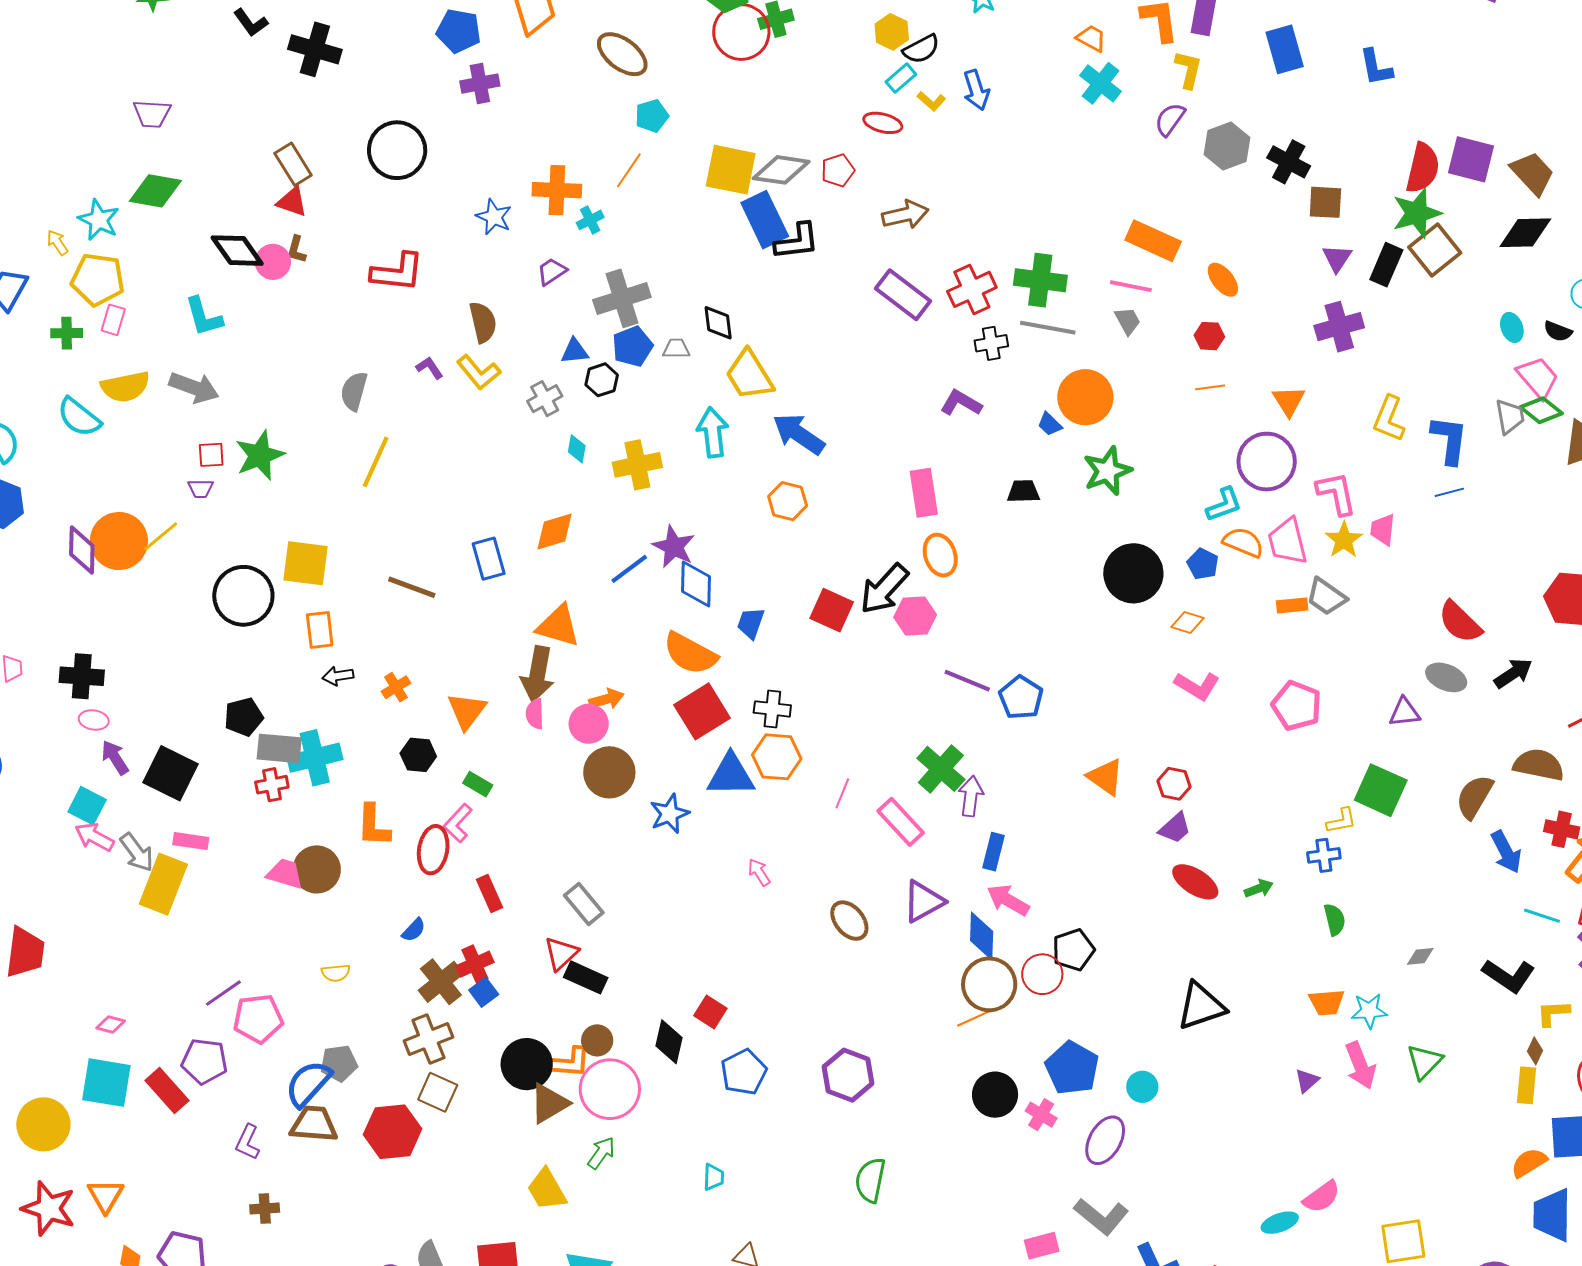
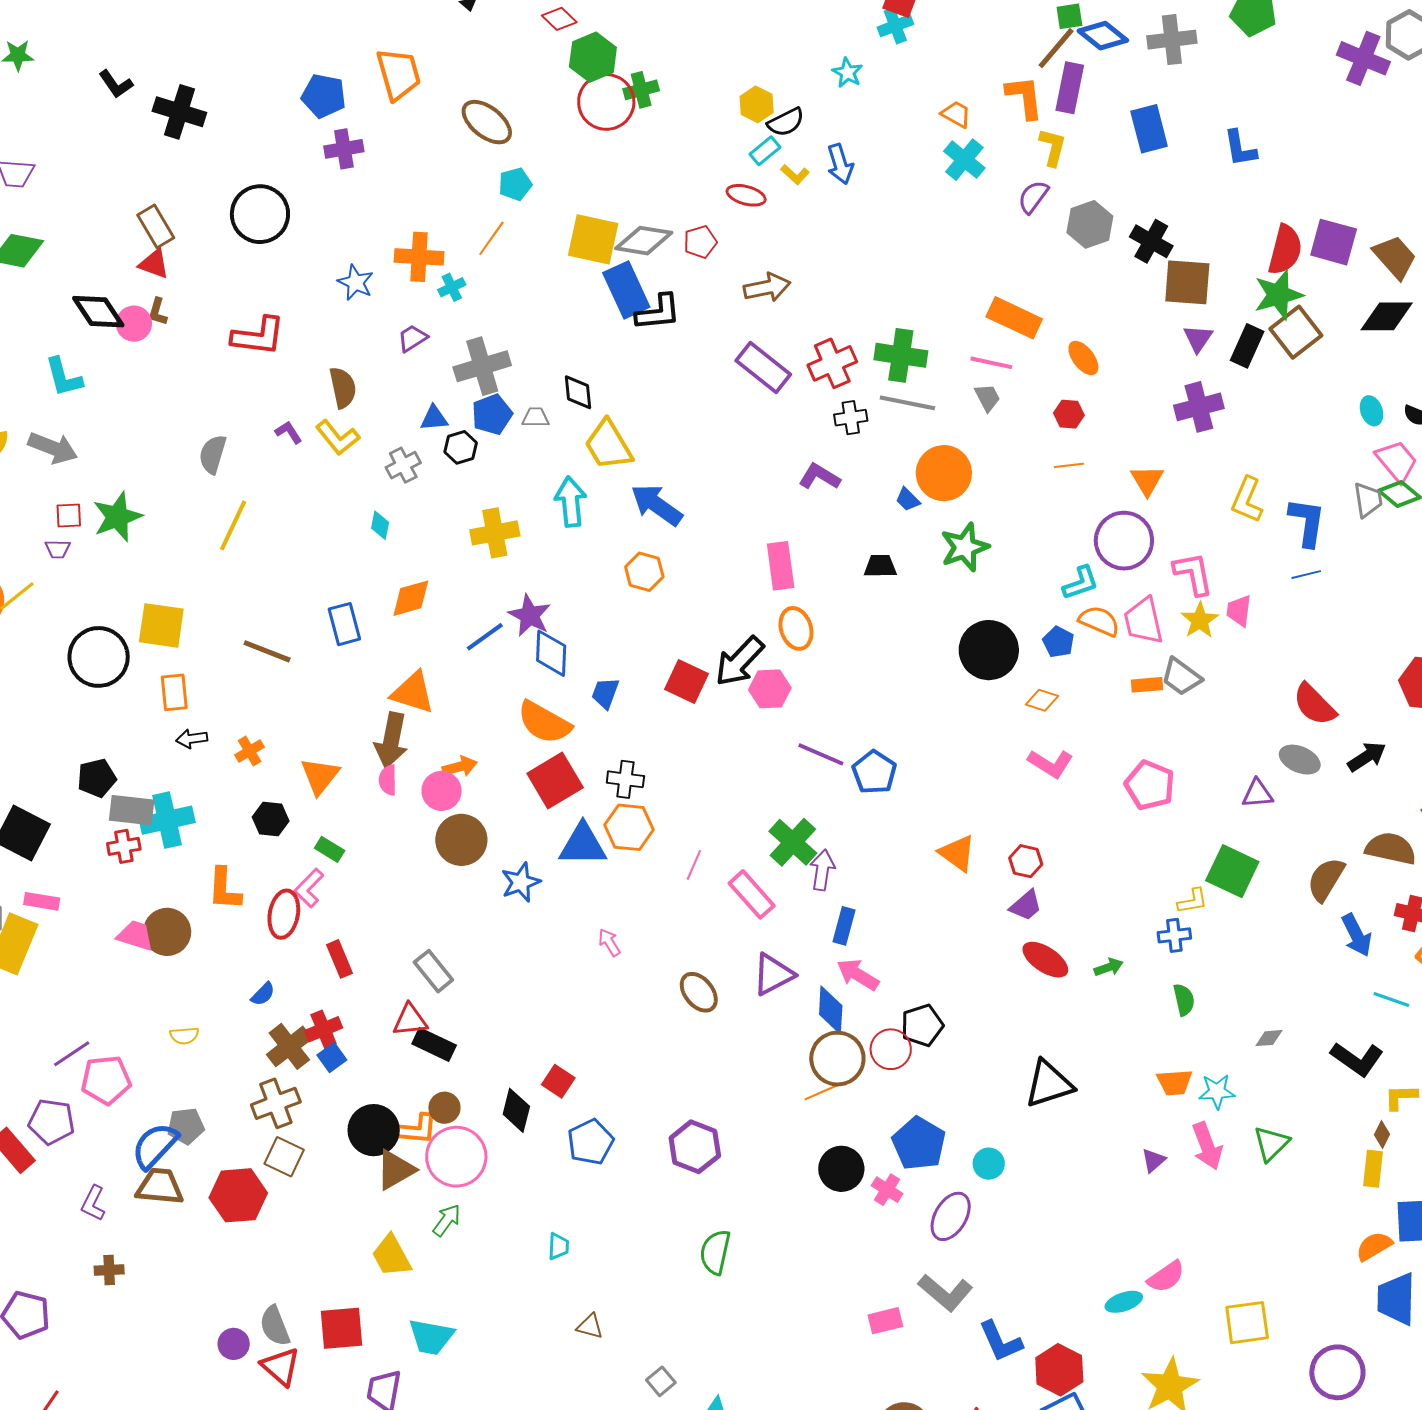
brown square: (1325, 202) -> (1187, 282), size x1.4
cyan diamond: (577, 449) -> (380, 525), moved
red triangle: (561, 953) -> (410, 1020), turned 36

